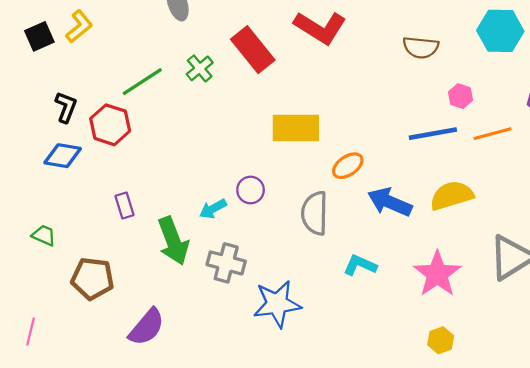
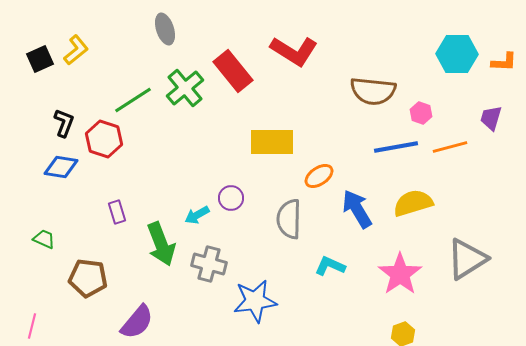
brown semicircle: (421, 47) -> (373, 91), moved, size x1.4
green cross: (200, 68) -> (185, 88), size x1.5
blue arrow: (390, 202) -> (357, 209), turned 36

